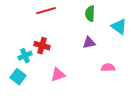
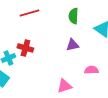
pink triangle: (58, 75) -> (64, 86), moved

